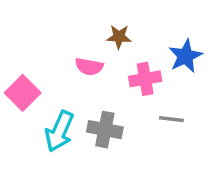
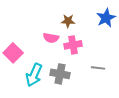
blue star: (185, 56) -> (106, 18), moved
pink cross: (145, 79) -> (73, 45), moved

